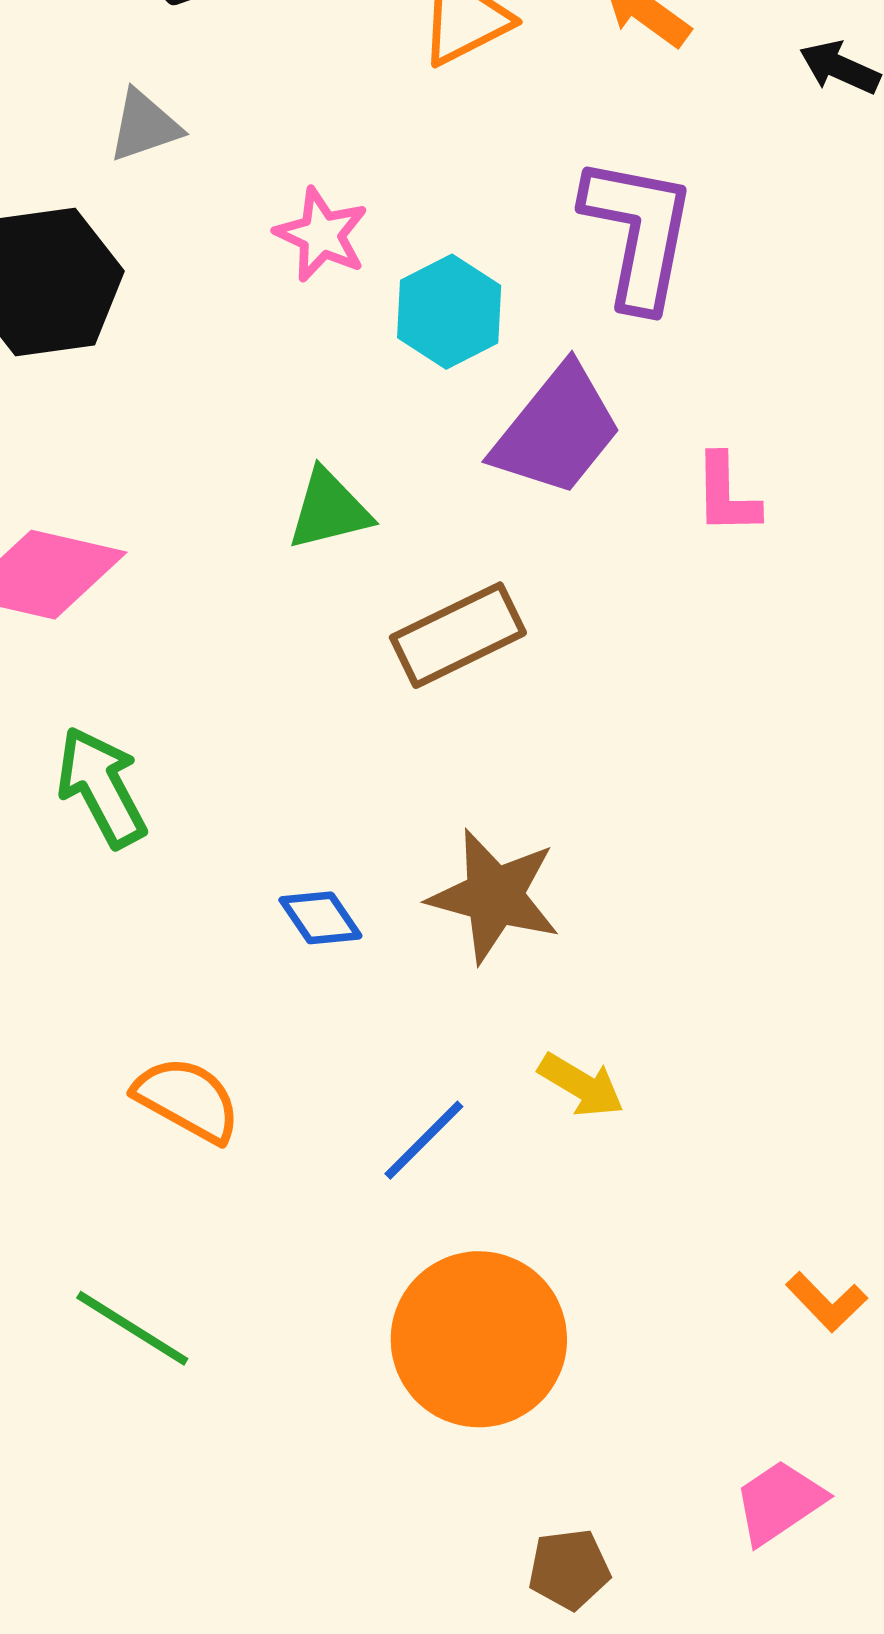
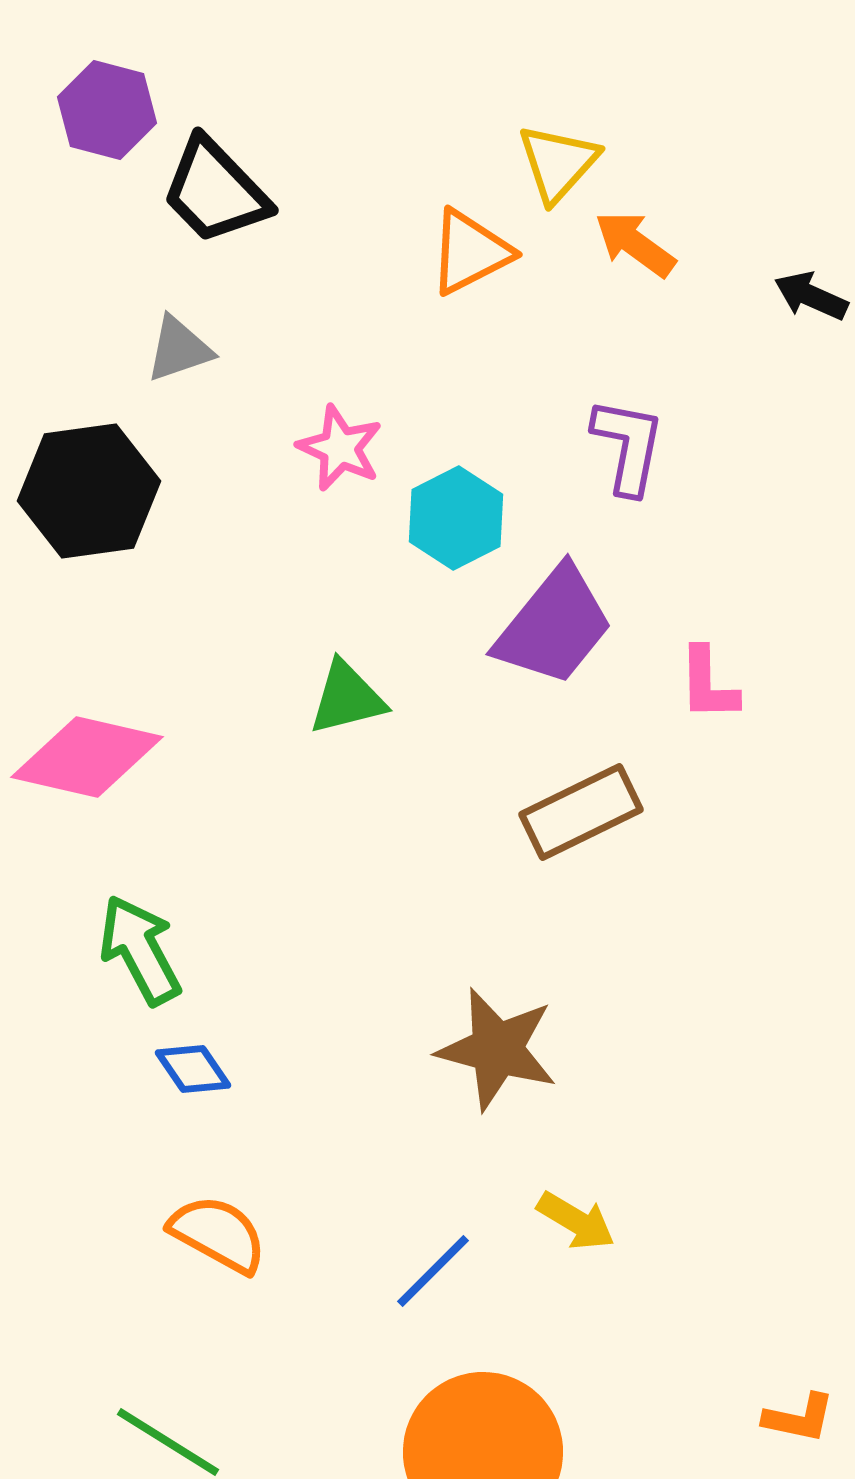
purple L-shape: (638, 232) -> (628, 446), size x0.7
brown rectangle: (458, 635) -> (581, 812), moved
blue diamond: (320, 918) -> (193, 1069), moved
orange L-shape: (827, 1302) -> (799, 1418), turned -34

